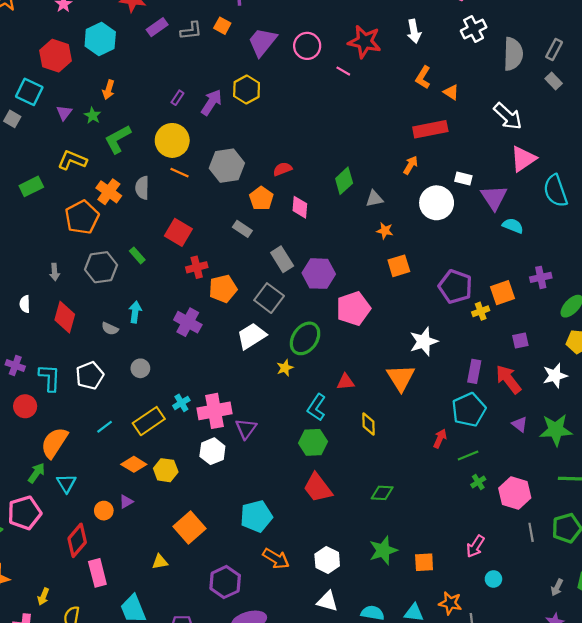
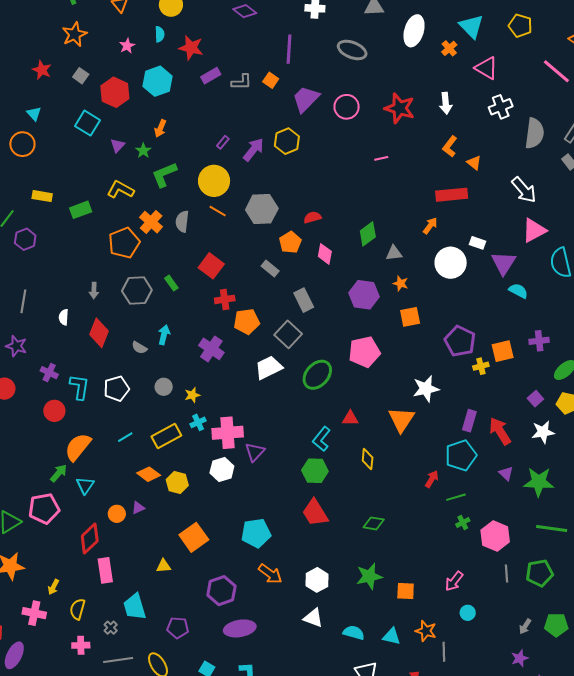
pink line: (343, 71) -> (381, 158), moved, turned -48
gray square: (12, 119) -> (81, 76), moved
purple hexagon: (319, 274) -> (364, 295), moved
purple square: (520, 341) -> (535, 399), moved, turned -35
yellow star: (285, 368) -> (192, 395), moved

